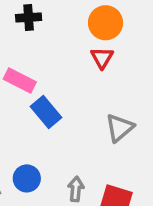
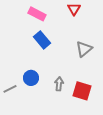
pink rectangle: (20, 80) -> (37, 14), moved

